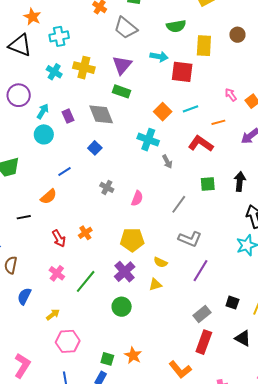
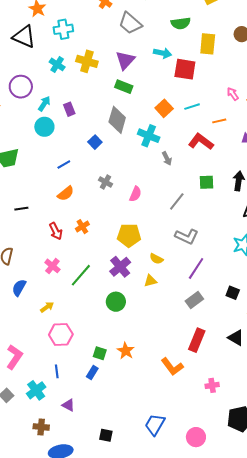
gray diamond: (101, 114) -> (117, 120), moved, turned 36
orange semicircle: (49, 197) -> (66, 193), moved
black square: (232, 303) -> (233, 293), moved
gray rectangle: (202, 314) -> (194, 300), moved

